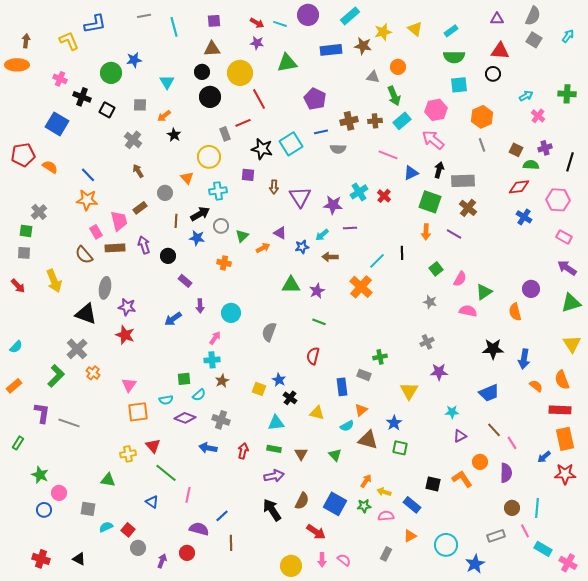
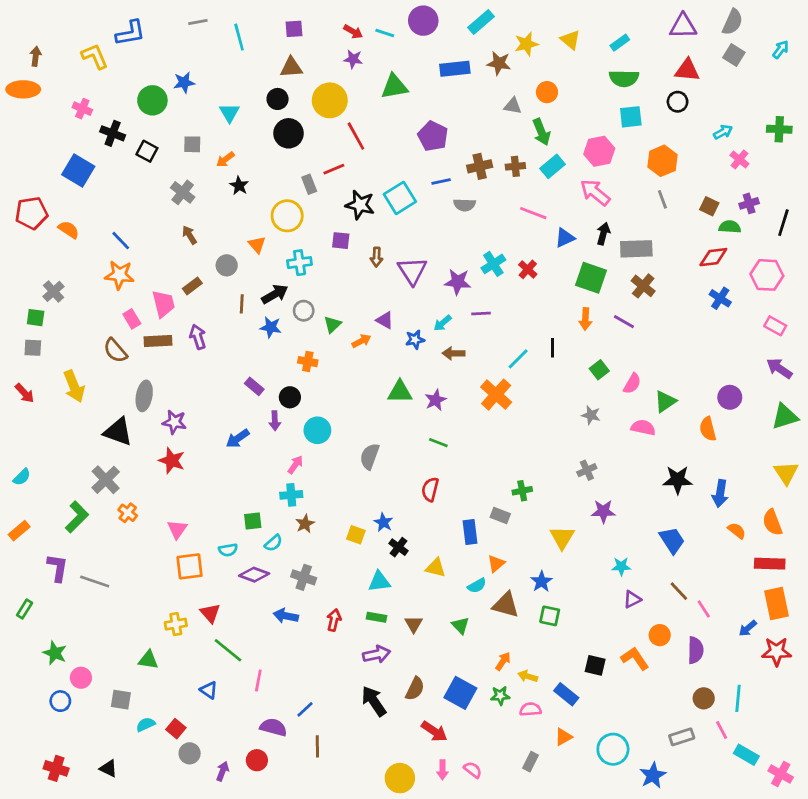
purple triangle: (497, 19) -> (683, 26), size x1.5
black circle: (168, 256) -> (290, 397), moved
blue trapezoid: (489, 393) -> (672, 540), turned -100

